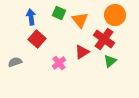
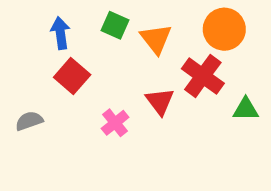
red triangle: (82, 52) -> (160, 101), turned -35
green triangle: (110, 61) -> (246, 109), moved, turned 40

